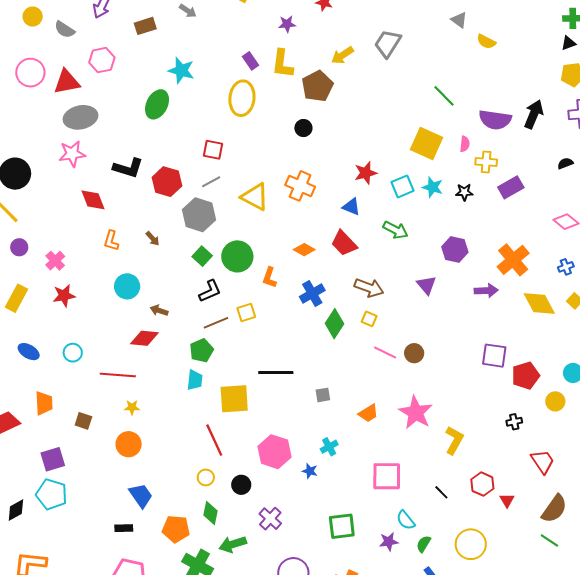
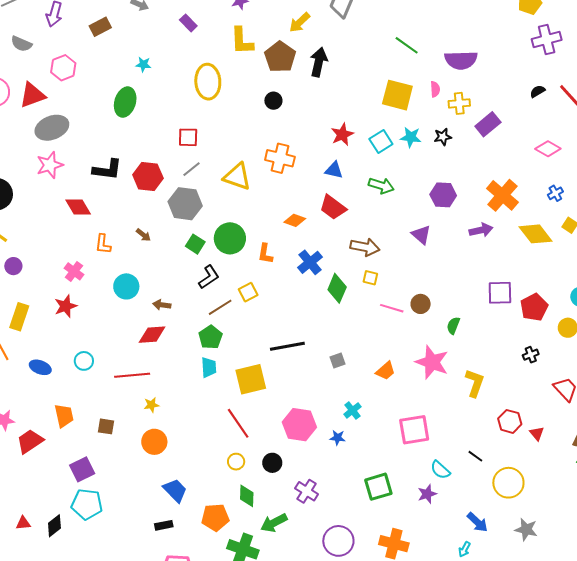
purple rectangle: (250, 61) -> (188, 23), moved
cyan star: (181, 70) -> (143, 65), size x0.6
black arrow: (534, 114) -> (319, 62), moved
pink cross: (55, 261) -> (74, 271), moved
black line: (441, 492) -> (475, 456), moved
green semicircle: (424, 544) -> (453, 326), moved

